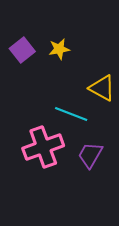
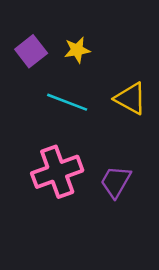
cyan line: (71, 114) -> (67, 102), moved

